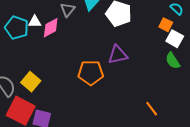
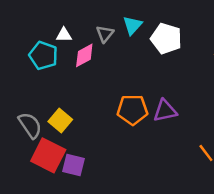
white triangle: (35, 22) -> (64, 35), moved
purple triangle: (118, 55) -> (165, 111), moved

